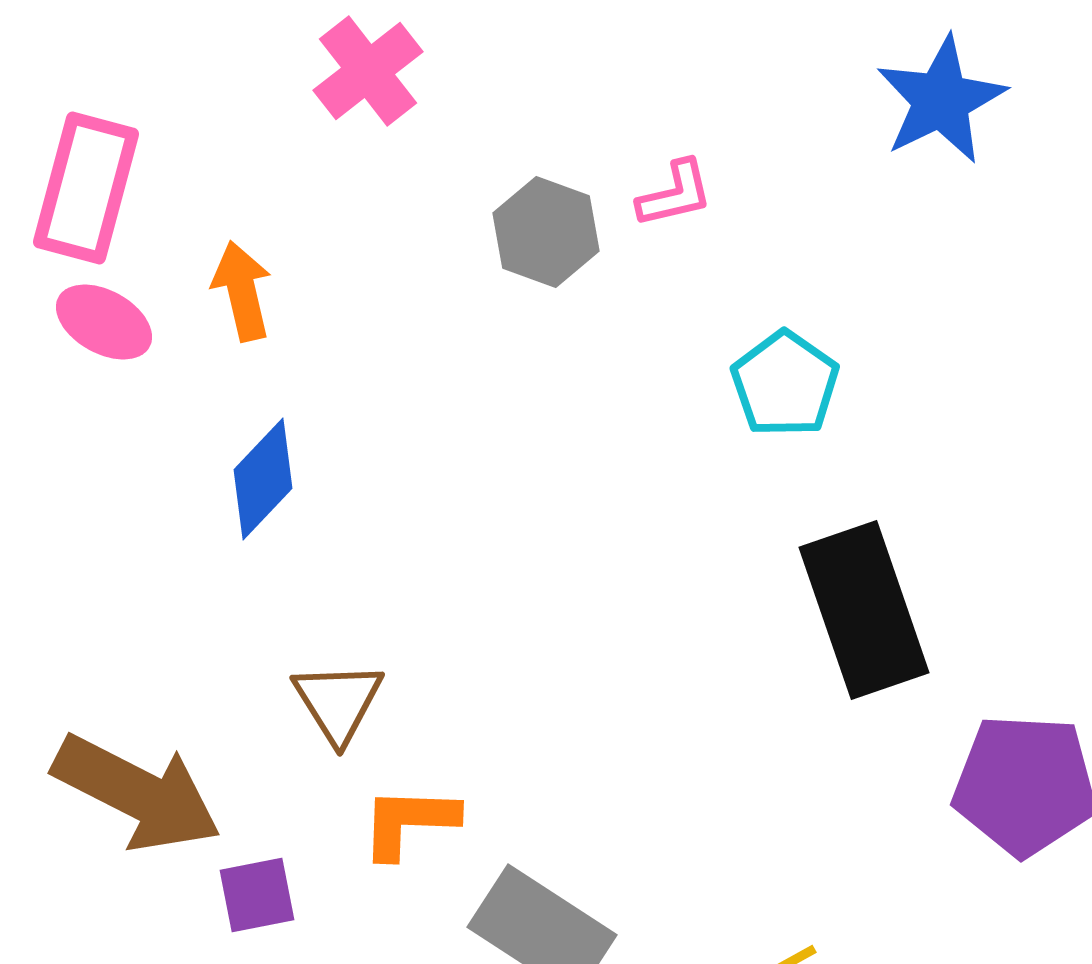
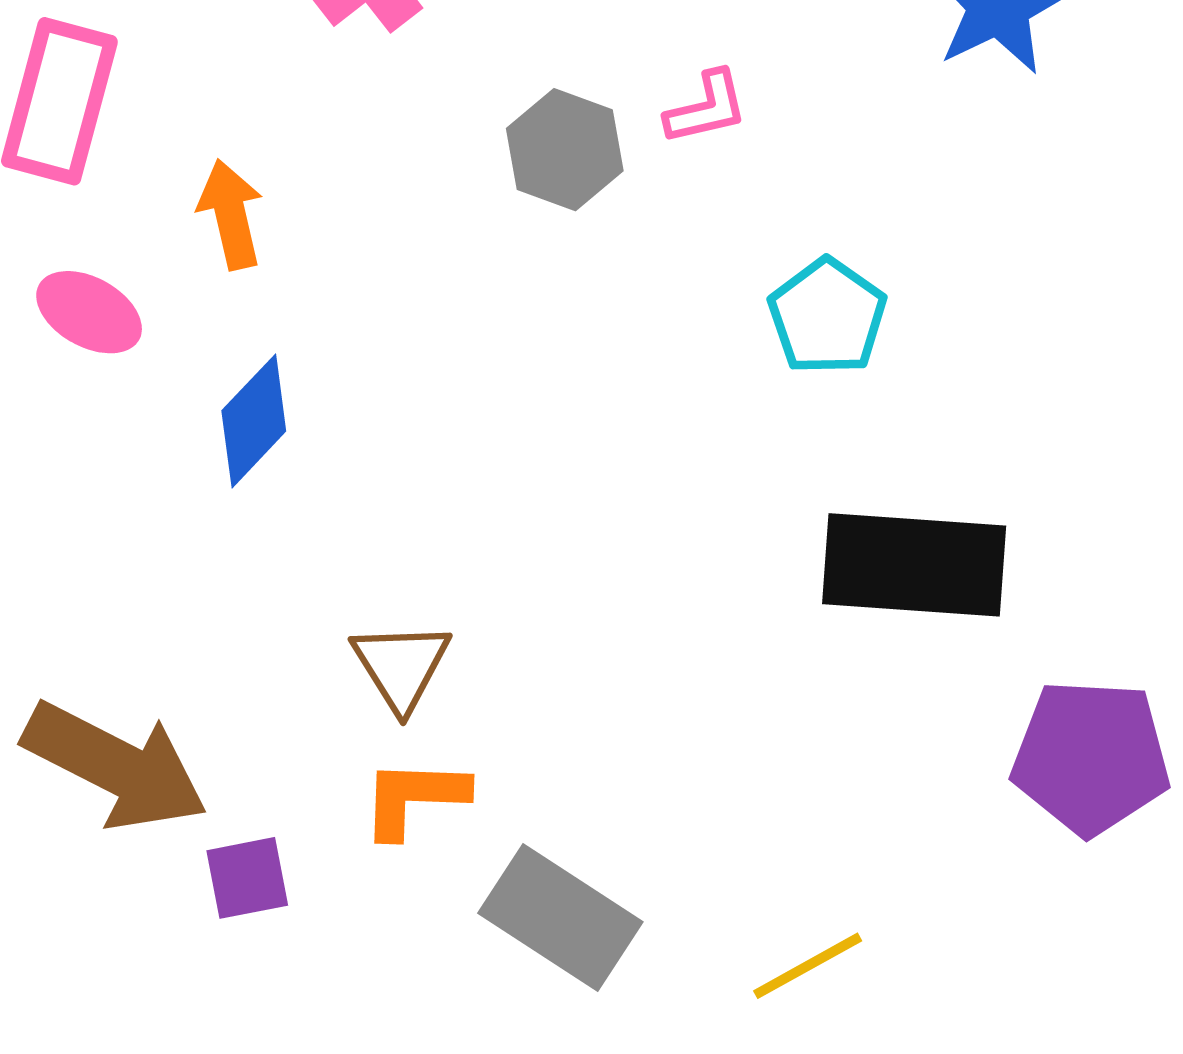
pink ellipse: (104, 322) -> (89, 312), moved
black rectangle: (864, 610) -> (914, 565), turned -67
brown triangle: (338, 702) -> (401, 666), moved

